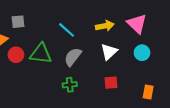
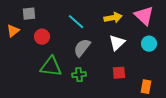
green triangle: (41, 54) -> (51, 67), moved
red circle: (16, 55) -> (42, 37), moved
orange rectangle: (148, 92) -> (146, 87), moved

